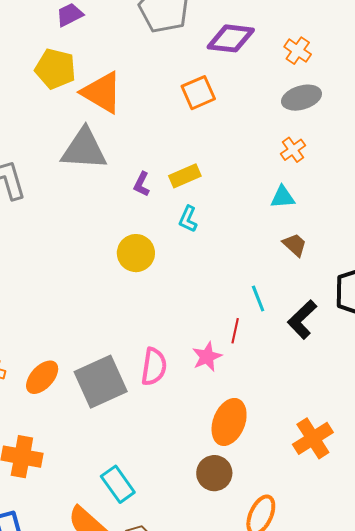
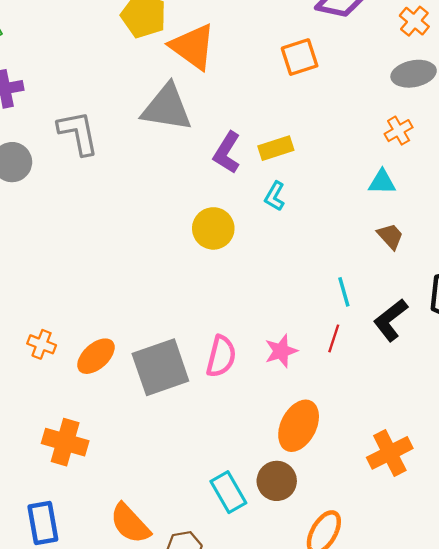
purple L-shape: (142, 184) -> (227, 153), size x1.5
red line: (235, 331) -> (334, 338), moved
cyan rectangle: (118, 484) -> (228, 492), moved

